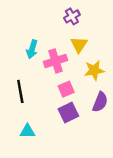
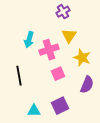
yellow star: (94, 70) -> (82, 58), turned 30
purple square: (68, 113) -> (60, 106), moved
cyan triangle: (27, 131) -> (34, 111), moved

